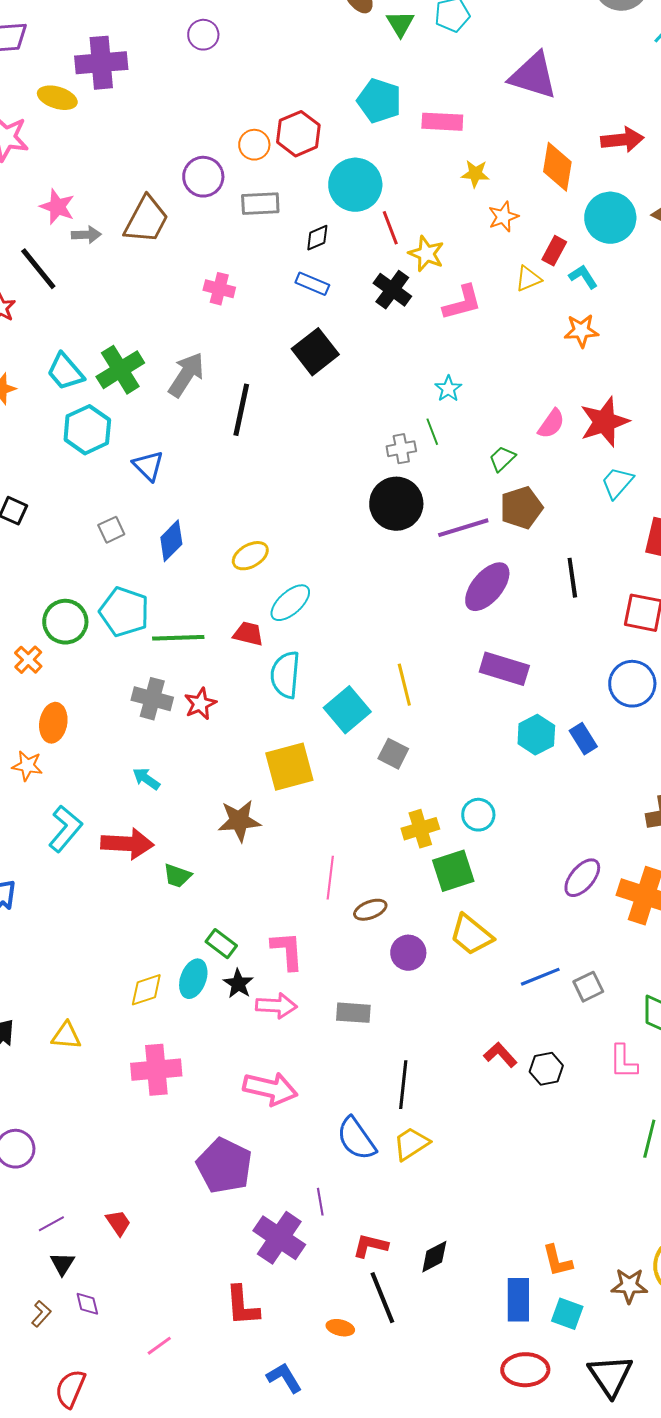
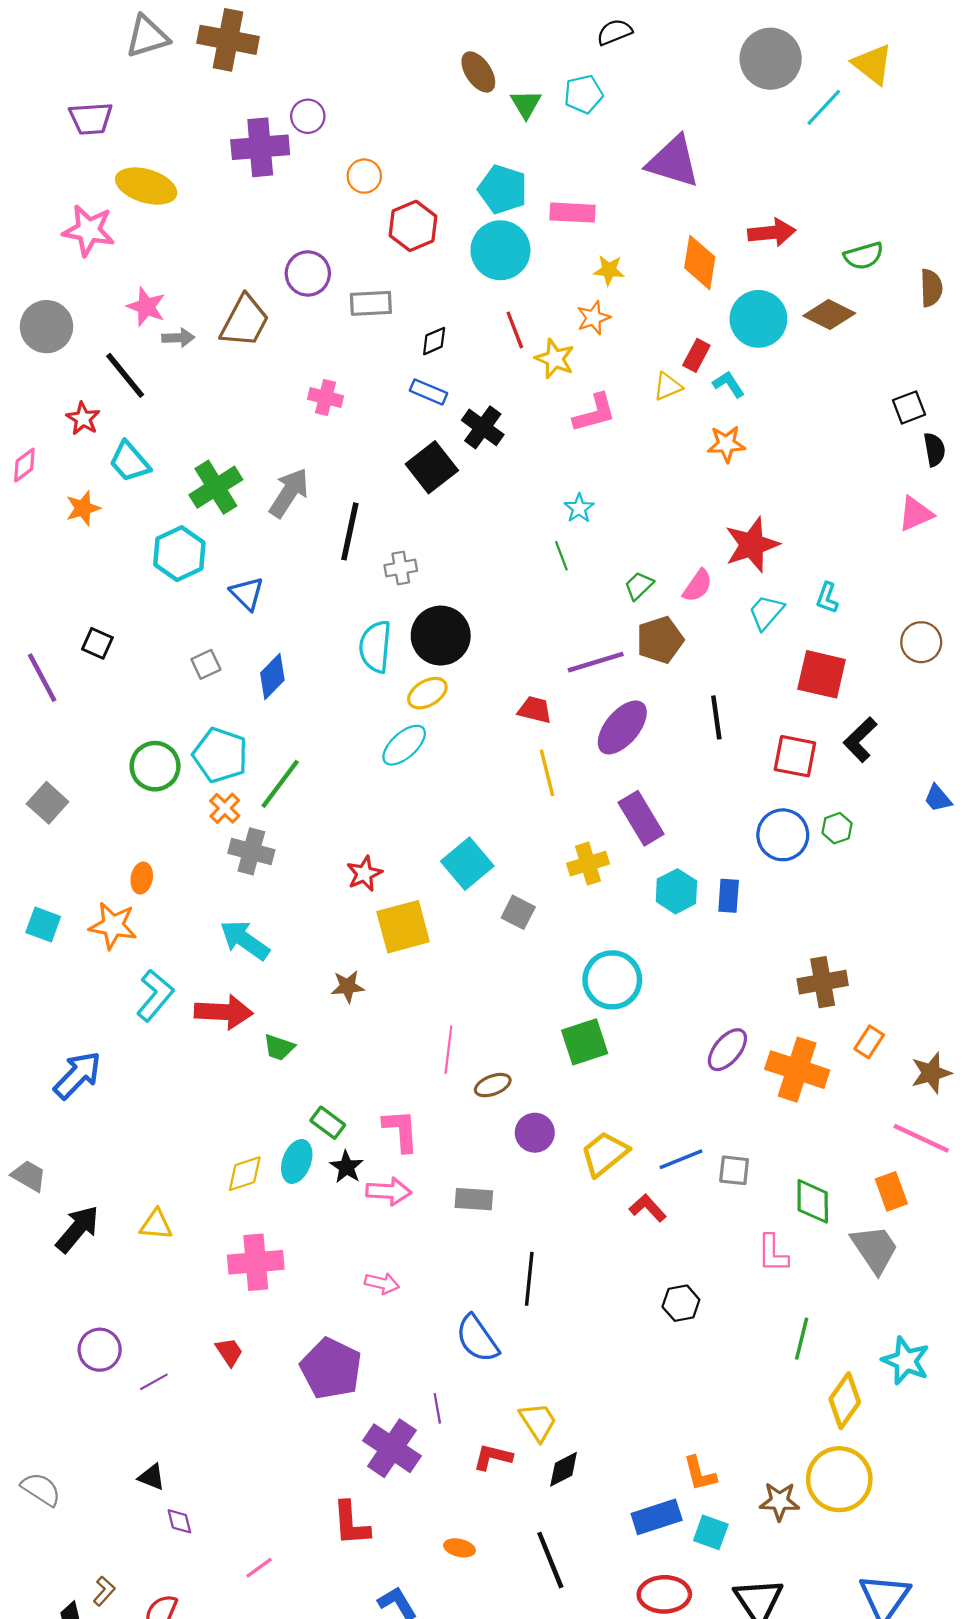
purple cross: (101, 63) -> (260, 147), moved
yellow ellipse: (57, 98) -> (146, 186), size x1.4
orange circle: (254, 145) -> (364, 176), moved
cyan circle: (355, 185) -> (500, 250), moved
orange star: (503, 217) -> (593, 318), moved
black cross: (392, 290) -> (483, 427), moved
cyan trapezoid: (65, 372) -> (130, 462), moved
pink semicircle: (551, 424) -> (698, 586), moved
gray cross: (401, 449) -> (401, 568), moved
black circle: (396, 504) -> (441, 636), moved
yellow ellipse: (250, 556) -> (427, 693), moved
red trapezoid: (248, 634) -> (535, 710), moved
green line: (178, 638) -> (280, 784), turned -51
orange cross: (28, 660) -> (225, 808), moved
purple rectangle: (504, 669) -> (641, 818), turned 42
cyan semicircle: (285, 675) -> (375, 647), moved
yellow line: (404, 685) -> (547, 773), moved
red star: (200, 704) -> (364, 874), moved
orange ellipse: (53, 723) -> (142, 878), size x0.7
blue rectangle: (583, 739) -> (729, 896), turned 36
orange star: (27, 766) -> (113, 926), size x1.4
cyan arrow: (146, 779) -> (245, 940), size x1.6
cyan circle: (478, 815) -> (612, 980), size x1.6
brown star: (239, 821) -> (348, 987), size x0.7
yellow cross: (420, 829) -> (588, 864), moved
yellow trapezoid: (471, 935) -> (605, 1154), moved, turned 102
gray square: (588, 987) -> (734, 1170), turned 32
red L-shape: (500, 1055) -> (648, 1208), moved
black hexagon: (546, 1069) -> (681, 1303), moved
pink arrow: (270, 1089) -> (382, 1283), size x0.6
yellow trapezoid: (411, 1144) -> (538, 1422), moved, turned 90
red trapezoid: (118, 1223) -> (229, 1352), moved
purple line: (51, 1224) -> (154, 1382), moved
black triangle: (62, 1264) -> (152, 1477), turned -40
black line: (382, 1298) -> (550, 1560), moved
blue rectangle: (518, 1300) -> (657, 1517), turned 72
brown L-shape: (41, 1314) -> (104, 1591), moved

